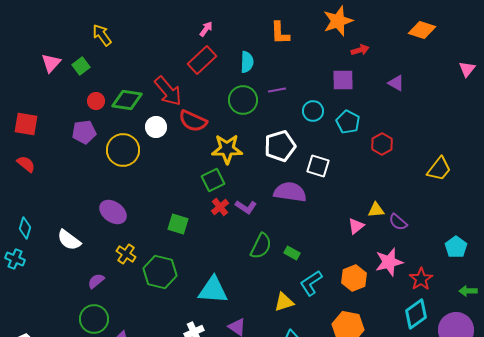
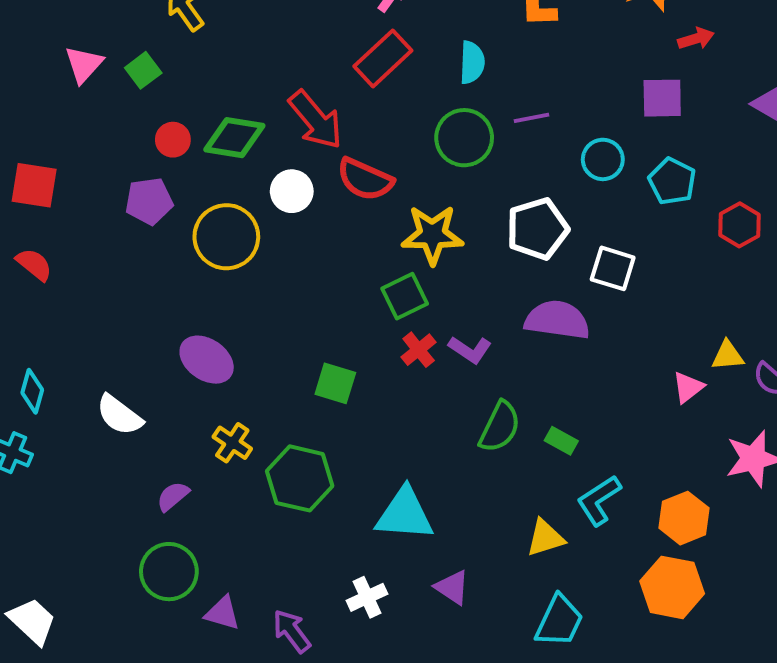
orange hexagon: (354, 278) -> (684, 518), moved

